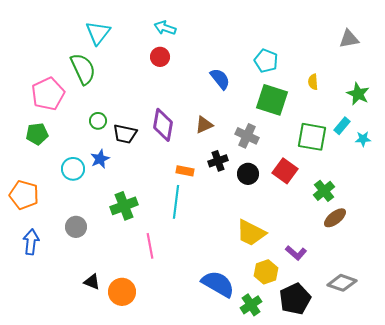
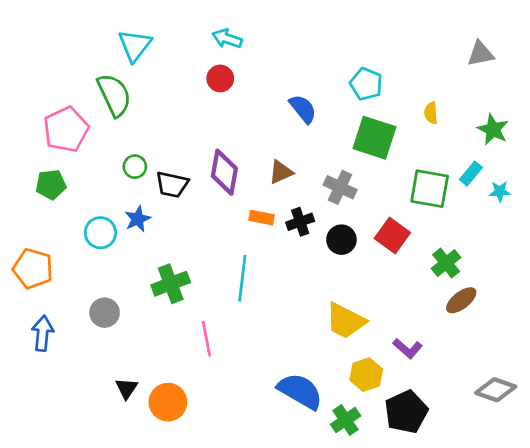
orange rectangle: (185, 171) -> (262, 218), moved
black triangle: (92, 282) -> (127, 388), turned 42
gray diamond: (342, 283) -> (496, 390), moved

